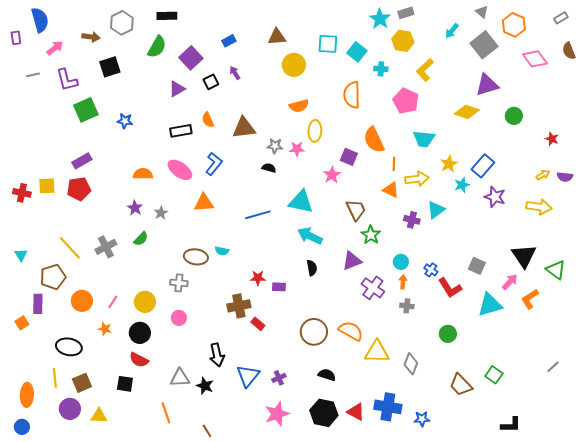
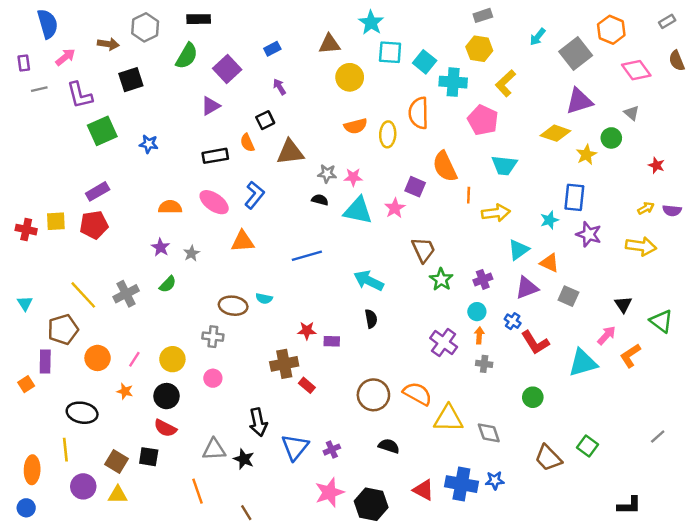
gray triangle: (482, 12) -> (632, 113), moved
cyan star: (380, 19) -> (371, 23), moved
purple rectangle: (16, 38) -> (24, 63), moved
cyan cross: (381, 69) -> (453, 82), size x1.6
black square: (211, 82) -> (265, 120), moved
yellow ellipse: (315, 131) -> (388, 134), moved
yellow star: (449, 164) -> (586, 155), moved
blue rectangle: (483, 166) -> (574, 197), turned -35
orange triangle: (391, 190) -> (549, 263), moved
cyan triangle: (301, 202) -> (358, 211), moved
purple cross: (412, 220) -> (483, 279), moved, turned -35
black triangle: (524, 256) -> (623, 304), size x0.6
purple triangle: (352, 261) -> (527, 288), moved
gray square: (477, 266) -> (568, 296), moved
gray diamond: (411, 364) -> (489, 433), turned -40
brown square: (82, 383) -> (117, 461), moved, turned -36
black hexagon: (324, 413) -> (371, 504), moved
blue star: (422, 419) -> (495, 480), moved
black L-shape: (511, 425) -> (629, 505), moved

